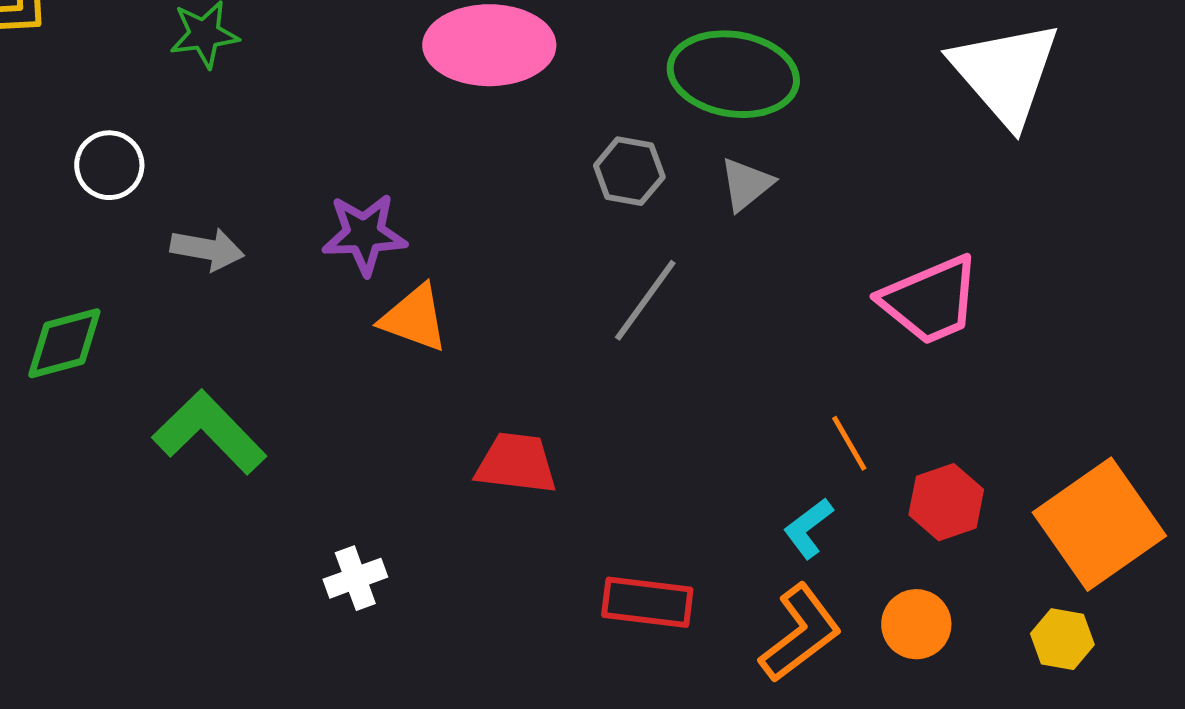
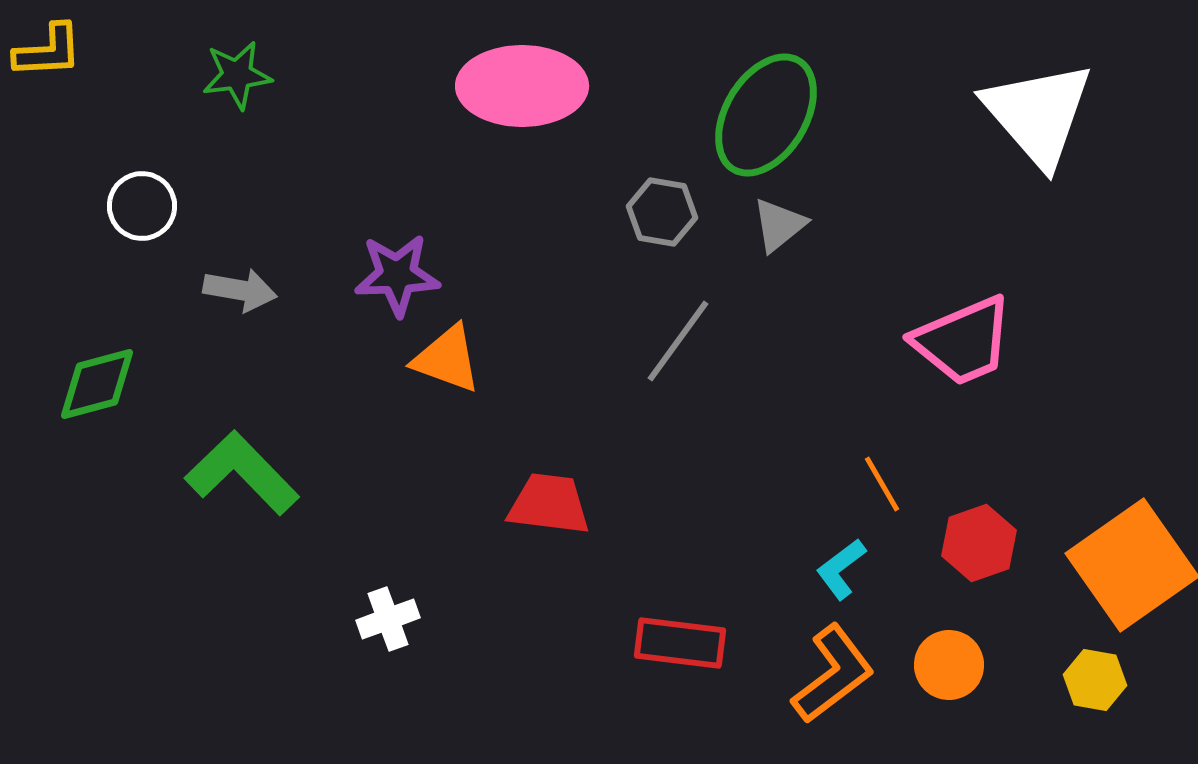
green ellipse: (733, 74) -> (766, 115), turned -68

